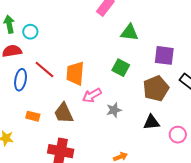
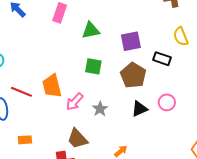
brown trapezoid: (64, 113) -> (77, 139), moved
pink circle: (178, 135) -> (167, 102), moved

